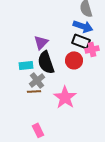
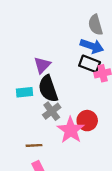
red circle: (74, 60) -> (87, 121), moved
gray cross: (37, 80) -> (52, 111), moved
brown line: (34, 91) -> (34, 145), moved

